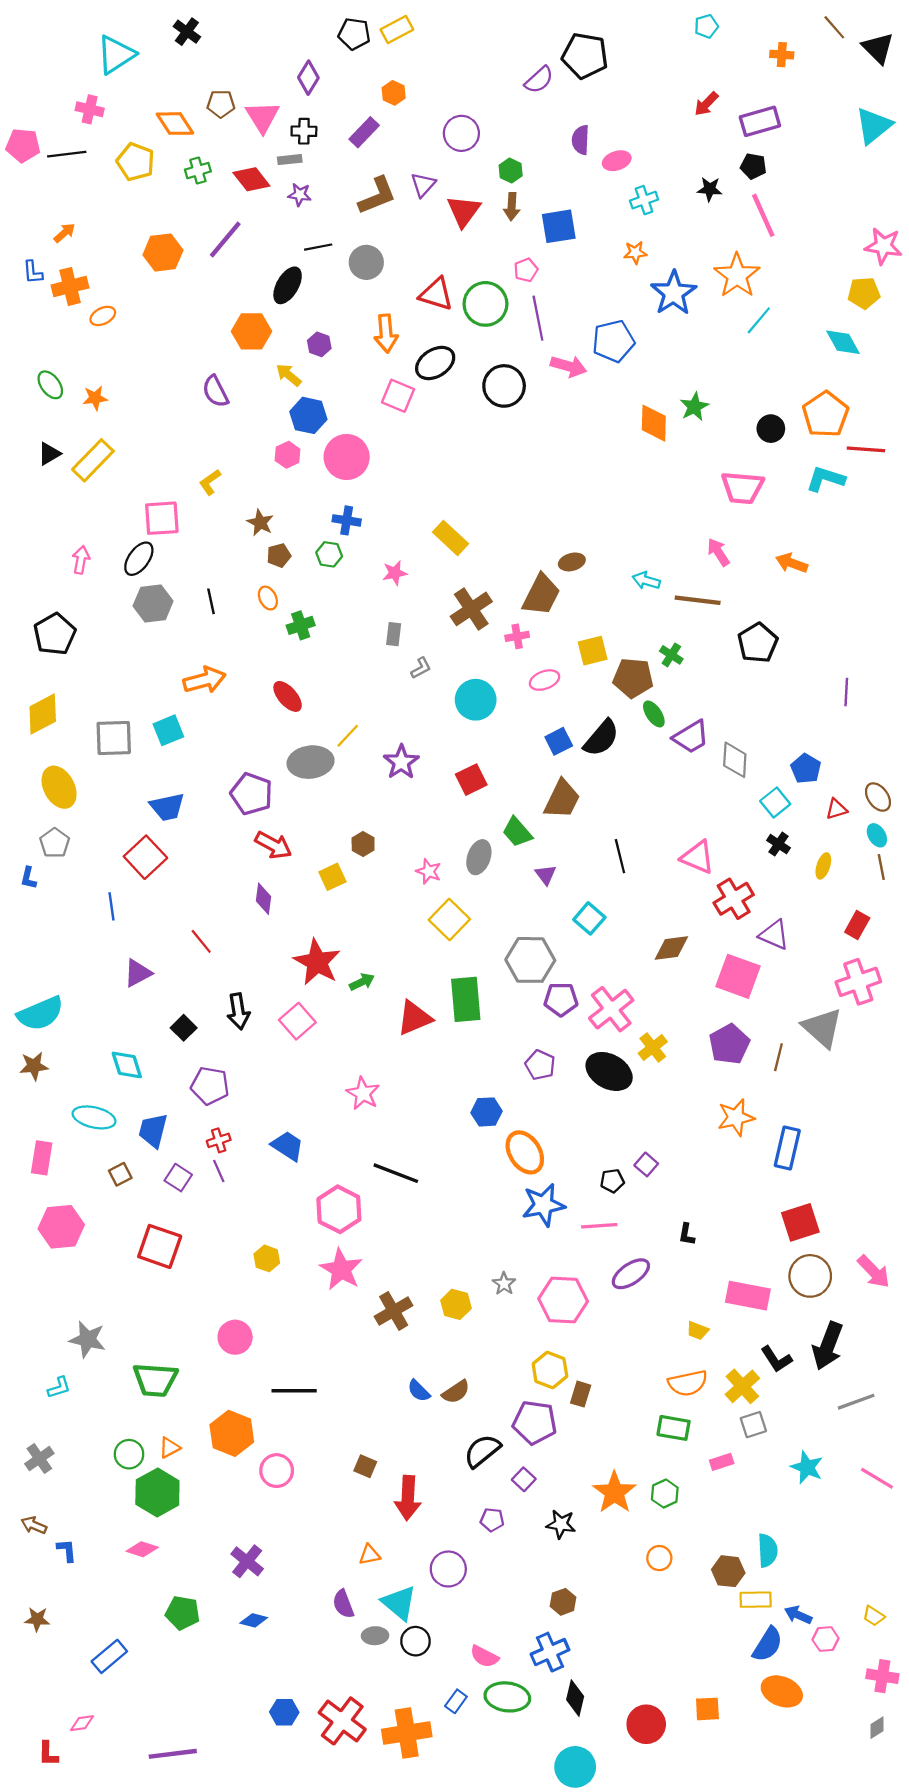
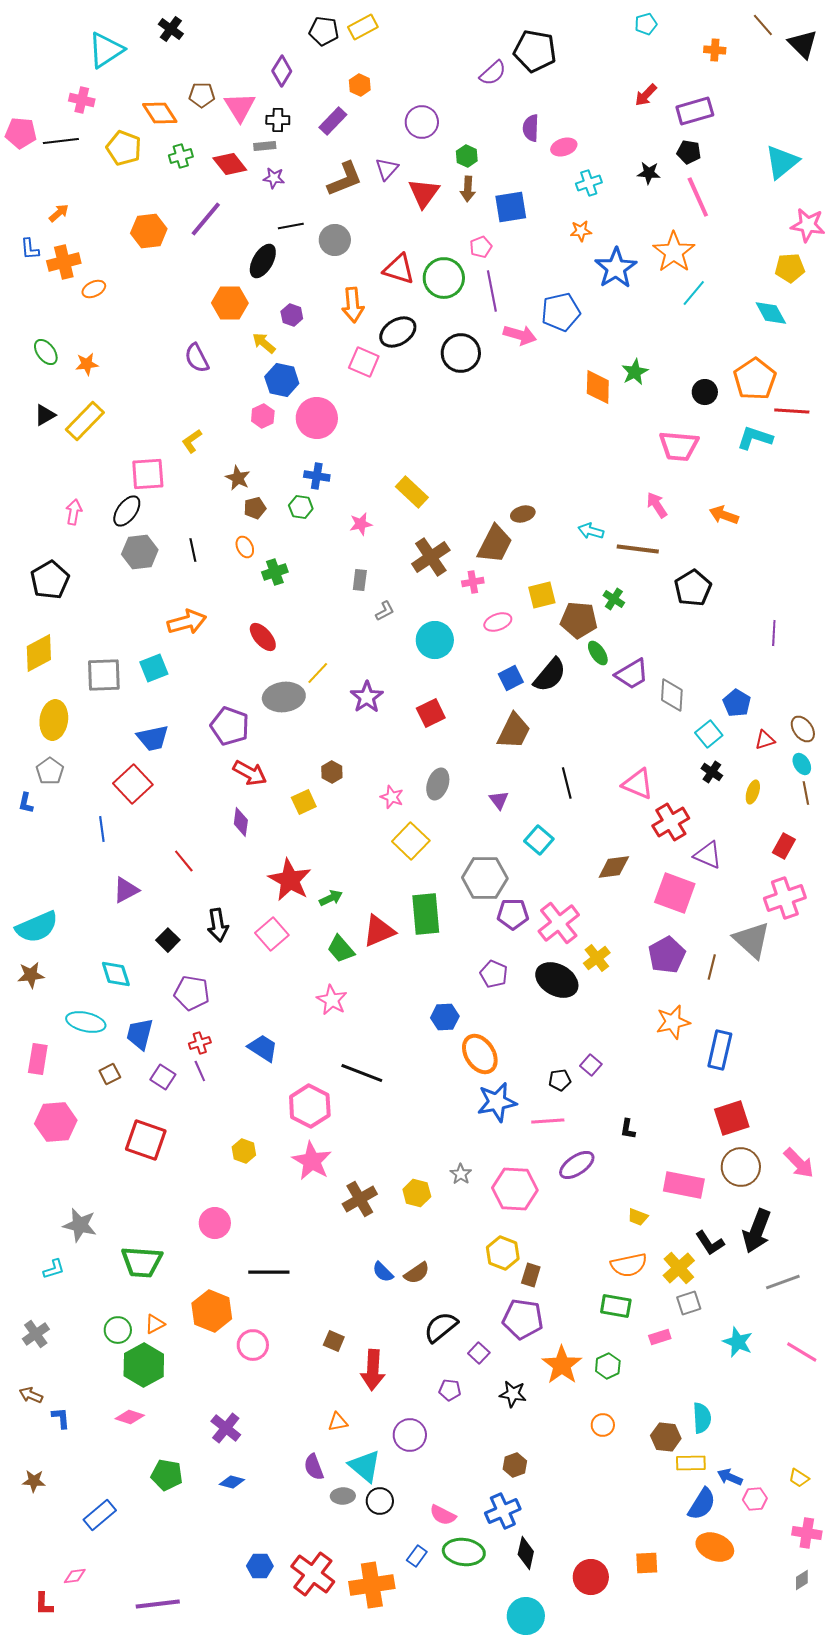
cyan triangle: (874, 126) -> (782, 162), moved
yellow ellipse: (59, 787) -> (54, 720), turned 36
green trapezoid: (517, 832) -> (341, 949), moved
purple pentagon: (535, 1422) -> (523, 1319), moved

